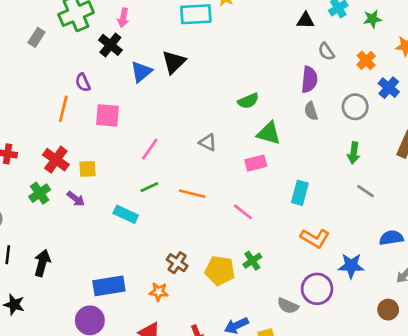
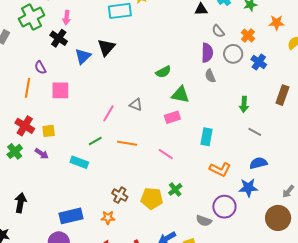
blue cross: (389, 88) -> (259, 62), moved
gray circle: (355, 107) -> (233, 54), moved
pink line: (150, 149) -> (108, 113), moved
blue semicircle: (391, 238) -> (258, 163), moved
brown circle: (388, 310) -> (278, 218), size x1.6

